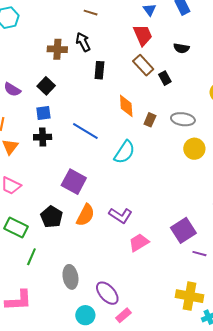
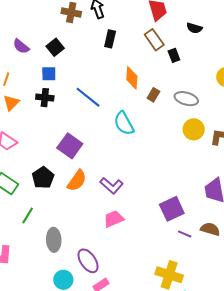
cyan semicircle: (124, 152) -> (124, 123), turned 110
pink trapezoid: (139, 243) -> (114, 219), moved
green line: (31, 257) -> (28, 216), moved

